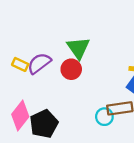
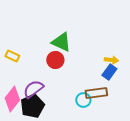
green triangle: (78, 48) -> (61, 42), turned -30
purple semicircle: (39, 63) -> (33, 89), moved

